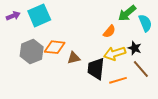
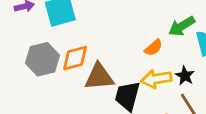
orange diamond: (55, 47) -> (75, 58), turned -30
brown triangle: (74, 58) -> (99, 77), size x1.6

